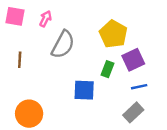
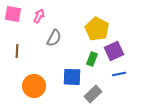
gray semicircle: (63, 44) -> (54, 38), size x0.7
gray rectangle: (133, 112) -> (93, 94), moved
orange circle: (29, 114) -> (34, 86), moved

